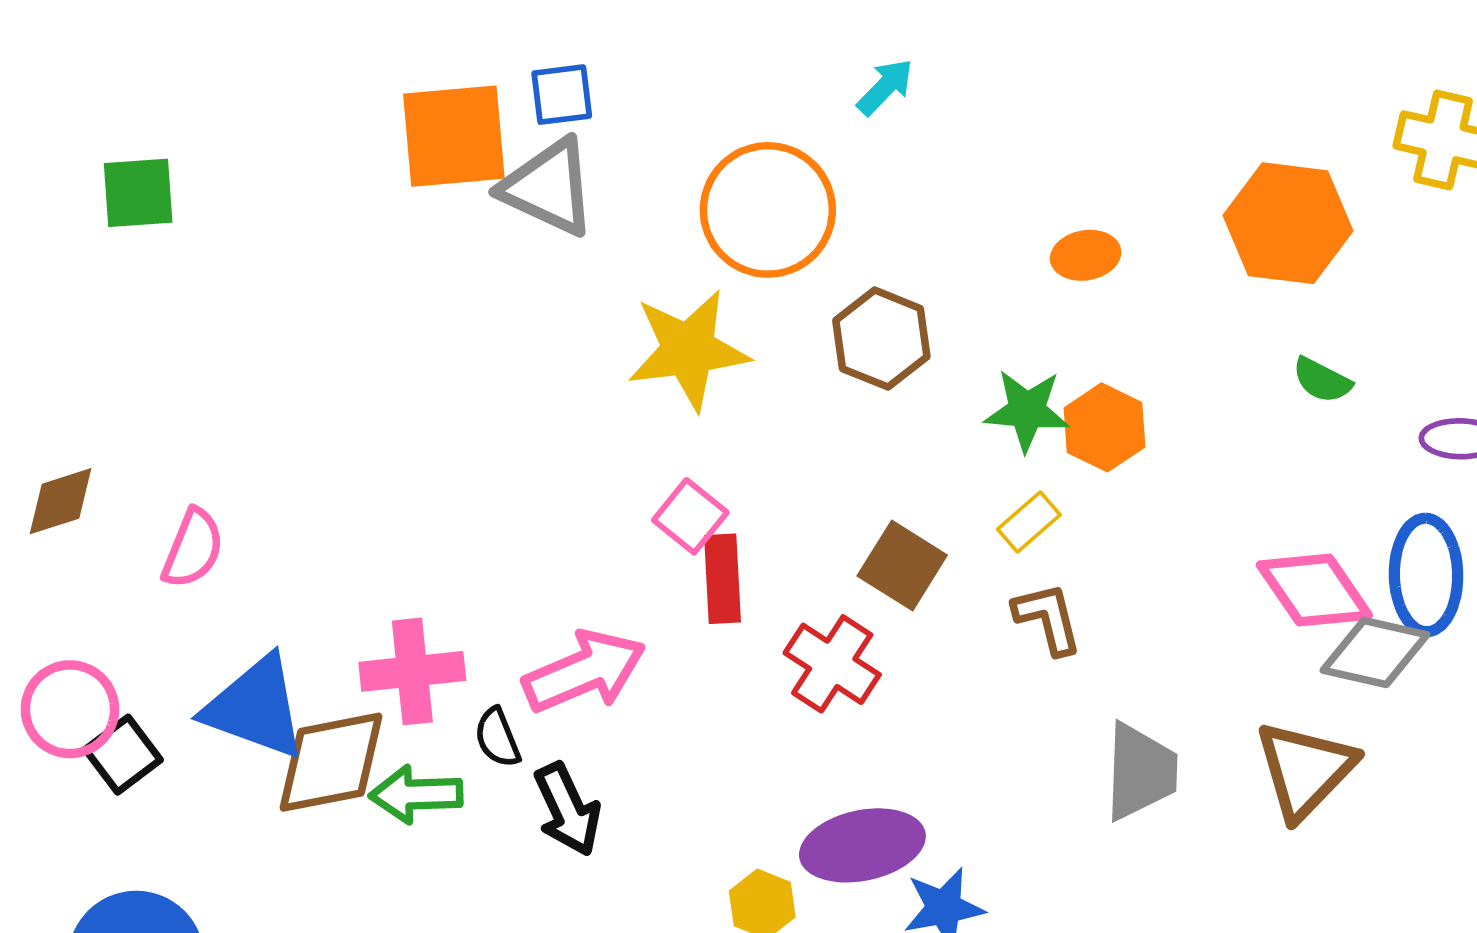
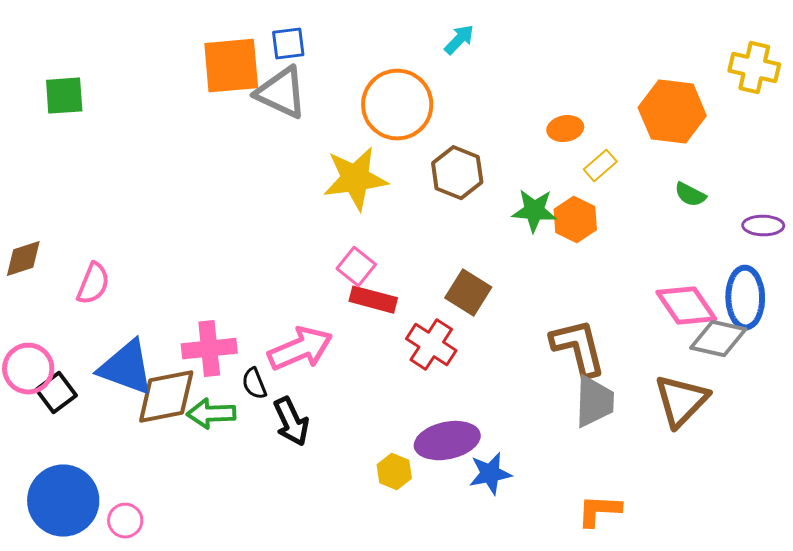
yellow rectangle: (1029, 522) -> (600, 166), moved
red rectangle: (722, 579) -> (373, 300), turned -72
brown L-shape: (1048, 618) -> (578, 348), moved, size x1.5

